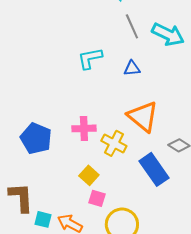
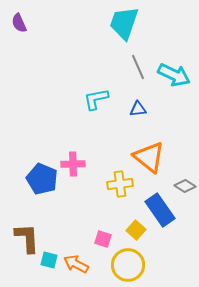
pink cross: (84, 128) -> (73, 164), moved
yellow cross: (114, 143) -> (120, 184), turned -35
yellow square: (89, 175) -> (136, 230), moved

